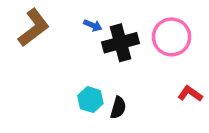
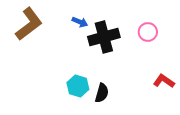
pink circle: (172, 37) -> (148, 32), size x0.6

